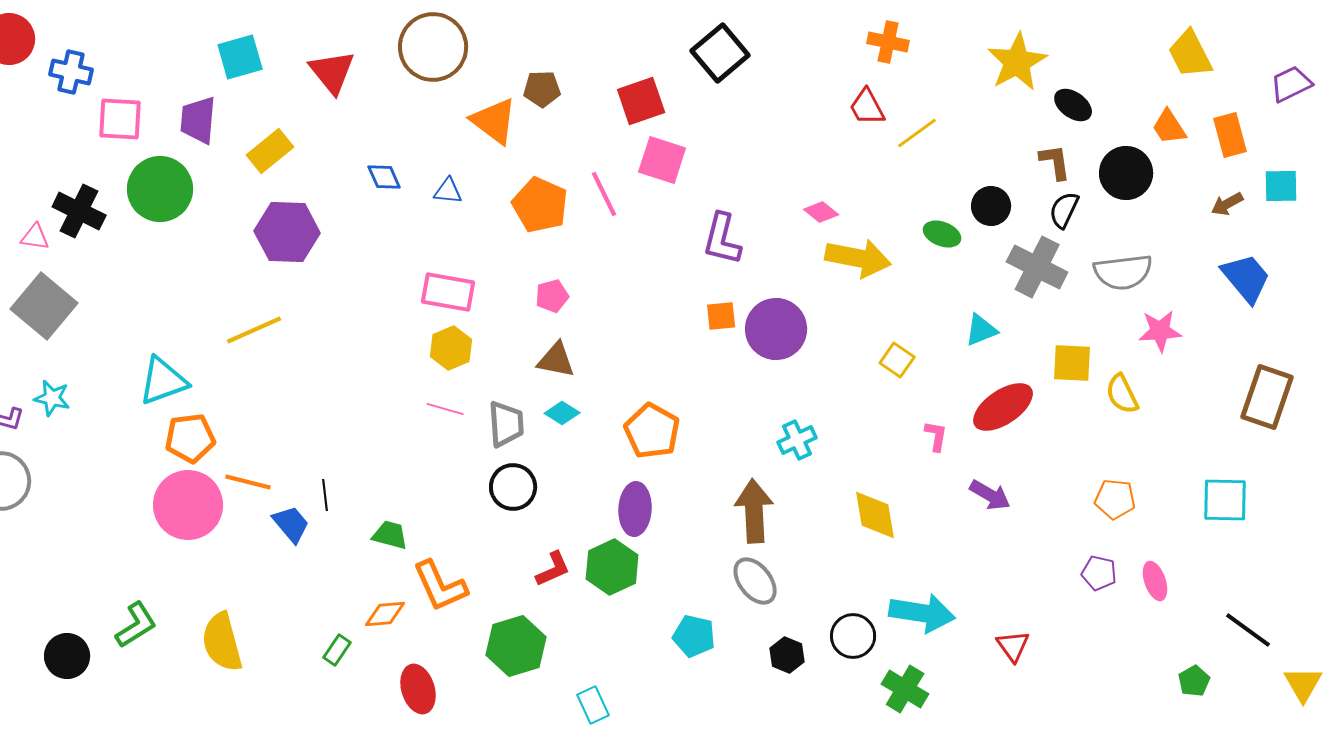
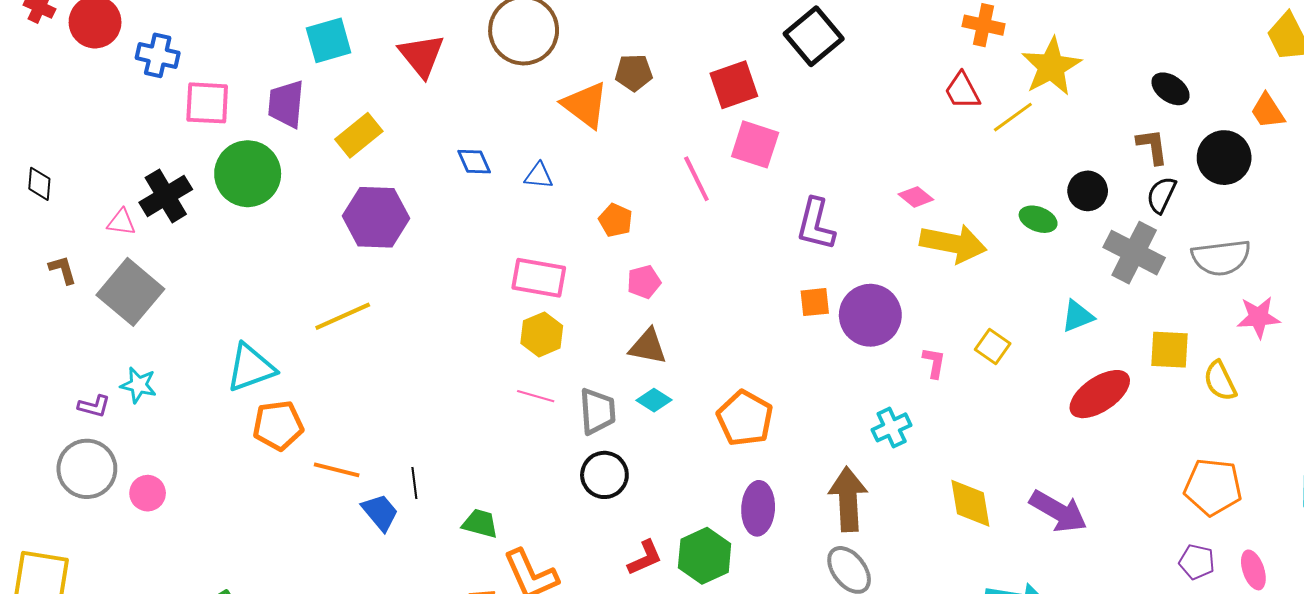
yellow star: (1017, 62) -> (1051, 67), moved
orange pentagon: (540, 205) -> (616, 220), moved, size x0.6
black cross: (79, 211) -> (166, 196), turned 33
pink L-shape: (936, 436) -> (934, 363), moved
purple arrow: (990, 495) -> (1058, 511), moved, size x1.4
orange pentagon: (1115, 499) -> (1213, 487), size x1.4
pink circle: (188, 505) -> (148, 493), moved, size x0.5
purple ellipse: (635, 509) -> (758, 508), moved

